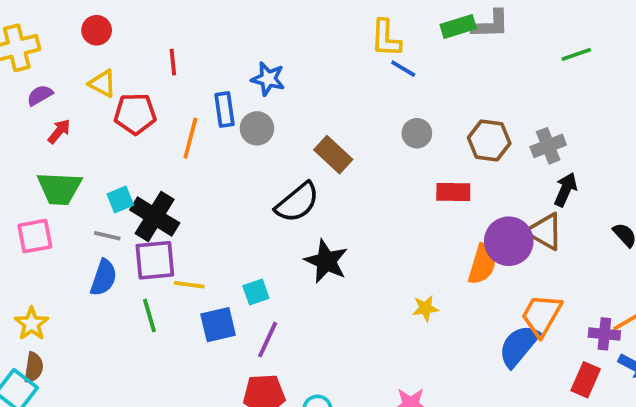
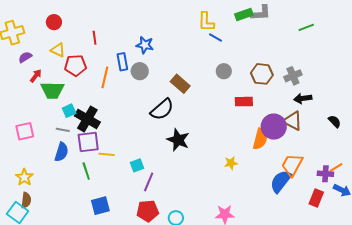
green trapezoid: (59, 188) -> (52, 90), moved
black arrow: (566, 190) -> (303, 98), turned -120
cyan square: (256, 292) -> (137, 165), moved
blue square: (218, 325) -> (100, 206), moved

